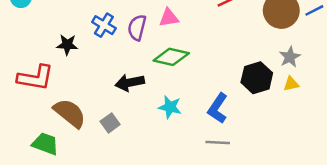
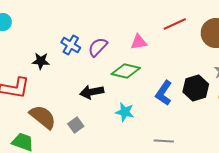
pink triangle: (169, 18) -> (139, 42), moved
purple semicircle: (137, 28) -> (98, 47), turned 30
blue L-shape: (218, 108) -> (164, 93), moved

